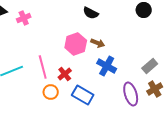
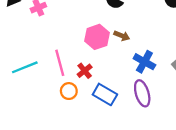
blue cross: (107, 66) -> (144, 62), moved
purple ellipse: (131, 94) -> (142, 93), moved

